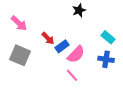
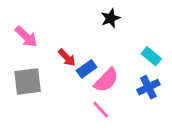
gray square: (20, 55) -> (28, 82), turned -30
blue cross: (106, 59) -> (148, 87), turned -35

